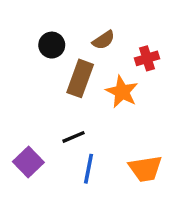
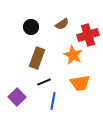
red cross: (147, 58) -> (88, 35), size x1.5
brown rectangle: (80, 78) -> (37, 58), moved
orange trapezoid: (145, 169) -> (80, 83), moved

